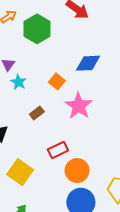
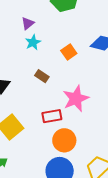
pink star: (79, 106) -> (76, 99), moved
brown rectangle: (37, 113) -> (42, 76), turned 56

